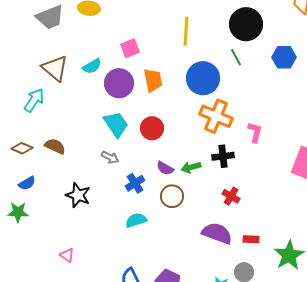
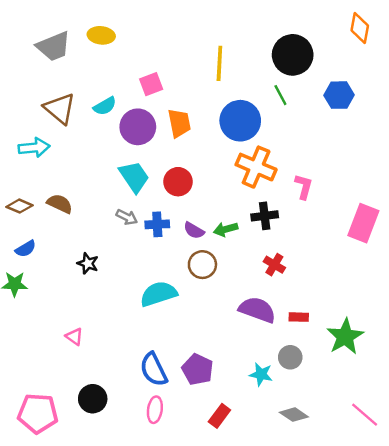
cyan arrow: (34, 100) -> (34, 148), turned 50
blue cross: (135, 183) -> (157, 224), moved, turned 30
black star: (78, 195) -> (88, 263), size x0.7
cyan semicircle: (136, 220) -> (159, 294), size x1.4

